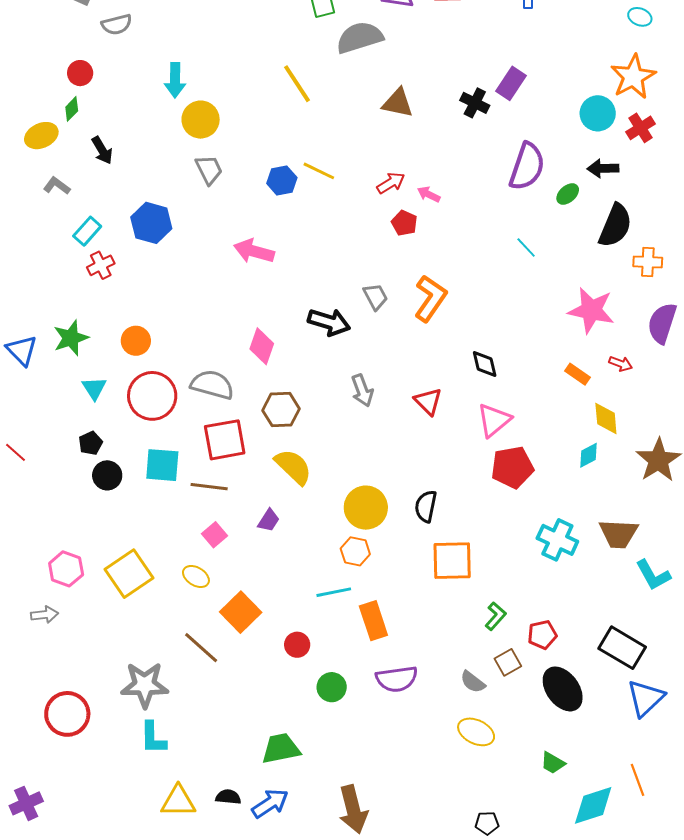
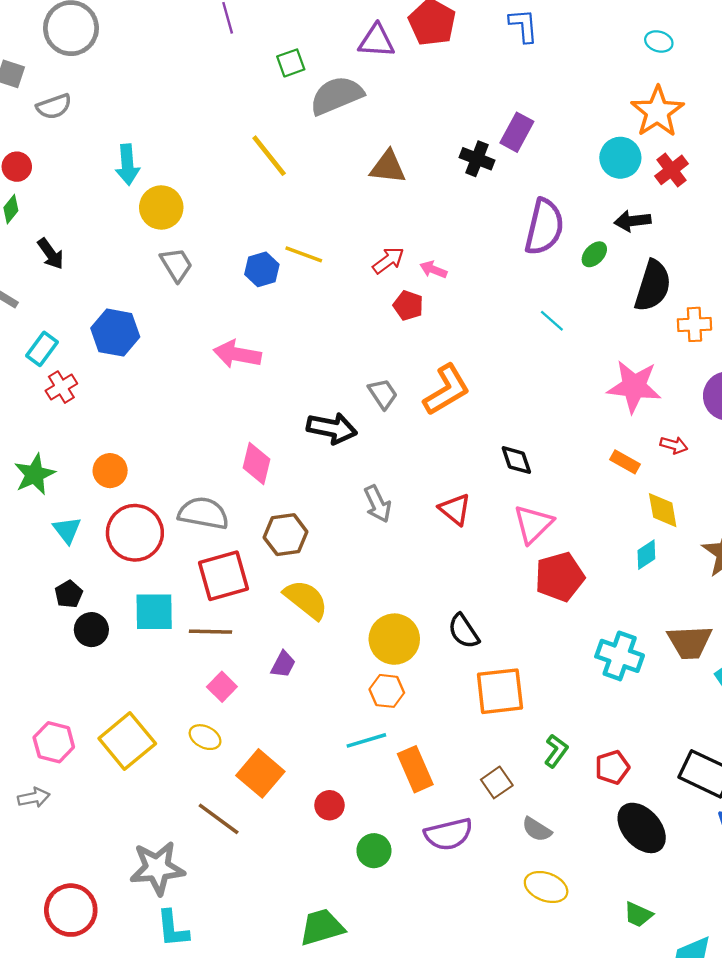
orange L-shape: (430, 298) -> (447, 390), turned 30
black semicircle: (426, 506) -> (464, 631), turned -40
brown square: (508, 662) -> (497, 782), moved

